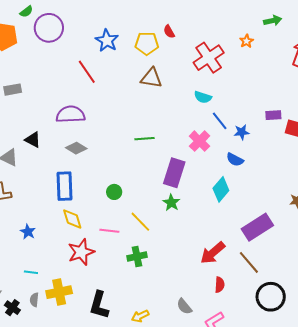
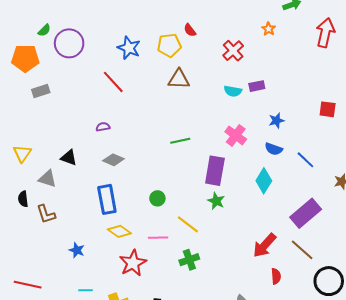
red cross: (209, 58) -> (233, 51), size x0.7
gray rectangle: (13, 90) -> (41, 91), moved
purple semicircle: (71, 114) -> (103, 127), size x0.5
purple rectangle: (273, 115) -> (257, 86), moved
blue line: (220, 121) -> (305, 160), moved
yellow diamond: (72, 219) -> (119, 231), turned -30

